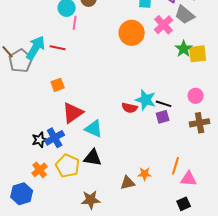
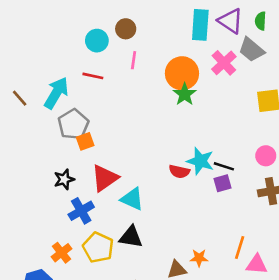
pink line: (75, 23) -> (134, 60), moved
red line: (58, 48) -> (93, 76), moved
green star: (184, 49) -> (185, 94), moved
gray pentagon: (21, 61) -> (73, 124), moved
black star: (40, 140) -> (64, 179), moved

